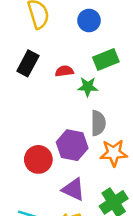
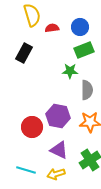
blue circle: (89, 20) -> (80, 27), moved
red semicircle: (64, 71) -> (52, 28), moved
gray semicircle: (98, 123) -> (87, 90), moved

